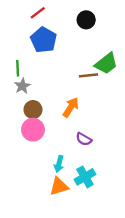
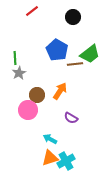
blue pentagon: (44, 40) -> (57, 50), moved
brown circle: (33, 110) -> (37, 95), moved
cyan arrow: (59, 164) -> (50, 139), turned 104
cyan cross: (85, 177) -> (66, 161), moved

